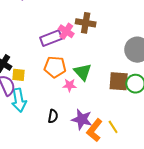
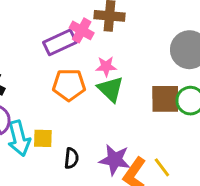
yellow square: (19, 75) -> (43, 138), moved
pink star: (70, 85) -> (106, 66), moved

